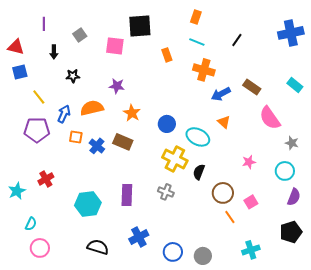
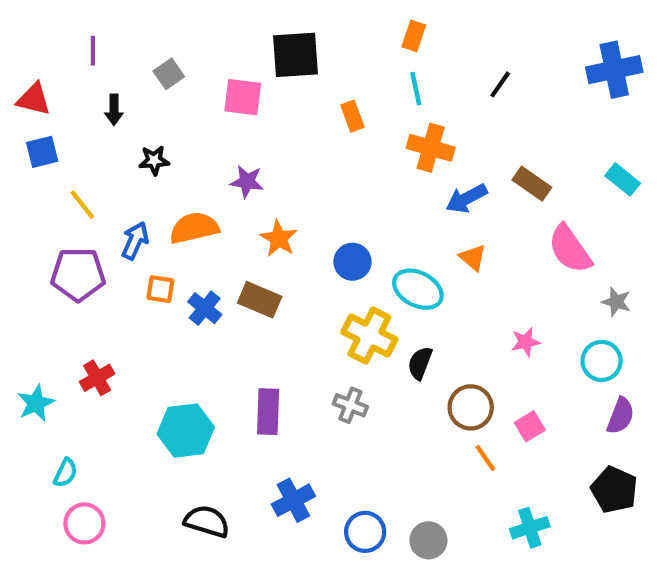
cyan line: (197, 42) -> (416, 89), turned 56
black pentagon: (291, 232) -> (614, 490), turned -30

